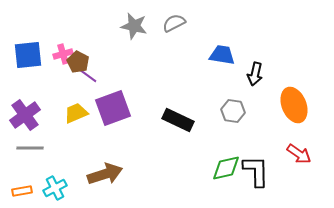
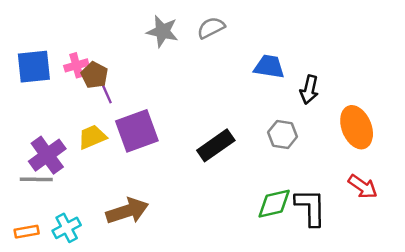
purple line: (87, 75) -> (105, 91), turned 30
purple cross: (25, 115) -> (47, 155), moved
black rectangle: (178, 120) -> (216, 145), turned -60

